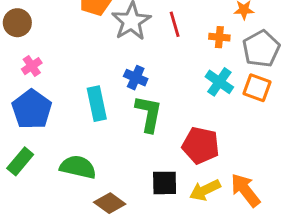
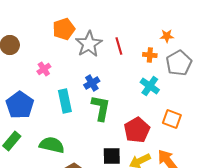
pink cross: (32, 66) -> (44, 69), moved
blue cross: (136, 78) -> (92, 83), turned 35
orange square: (257, 88) -> (172, 119), moved
red pentagon: (201, 145) -> (137, 130), turned 30

